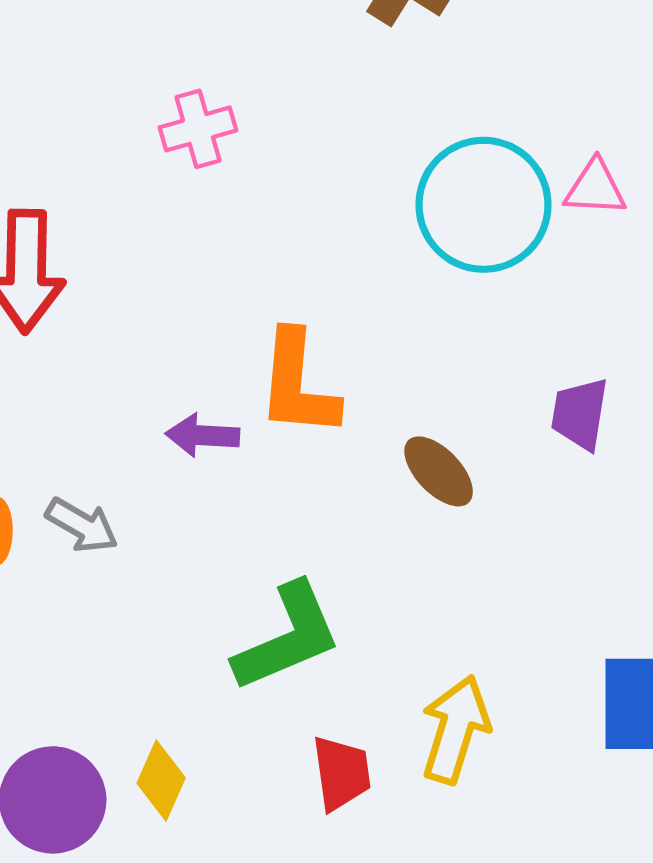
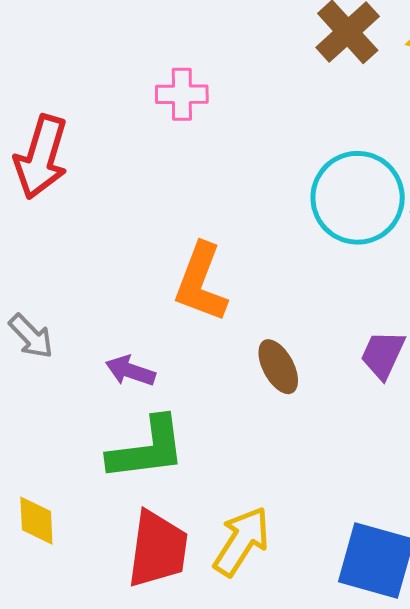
purple arrow: (202, 435) -> (130, 371), moved
red trapezoid: (341, 773) -> (158, 549), size x1.5
yellow diamond: (161, 781) -> (36, 521), turned -42

